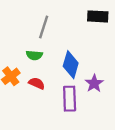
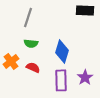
gray line: (44, 27) -> (28, 17), moved
purple star: (94, 83) -> (85, 77), moved

